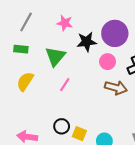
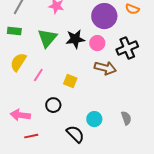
black star: (87, 42) -> (75, 39), moved
pink line: (65, 85) -> (38, 75), moved
yellow square: (79, 134) -> (70, 81), moved

